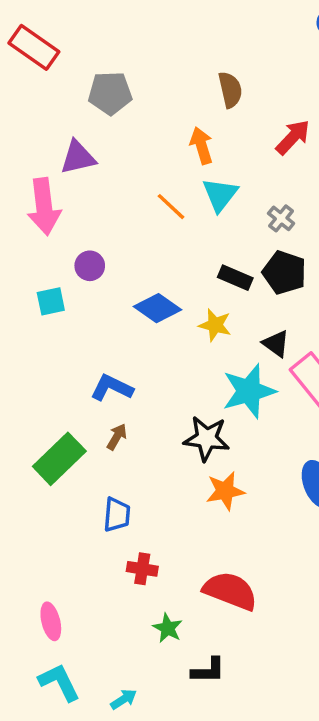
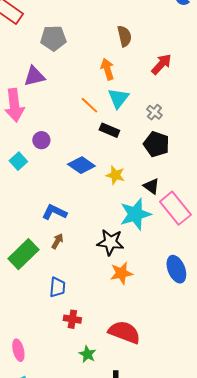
black rectangle: (235, 278) -> (109, 130), moved
cyan square: (51, 301) -> (18, 161), turned -30

